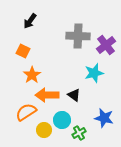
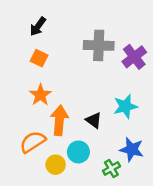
orange square: (23, 51) -> (39, 58), moved
cyan star: (94, 73) -> (125, 106), moved
orange arrow: (47, 95) -> (59, 120), turned 95
green cross: (79, 133) -> (111, 168), moved

